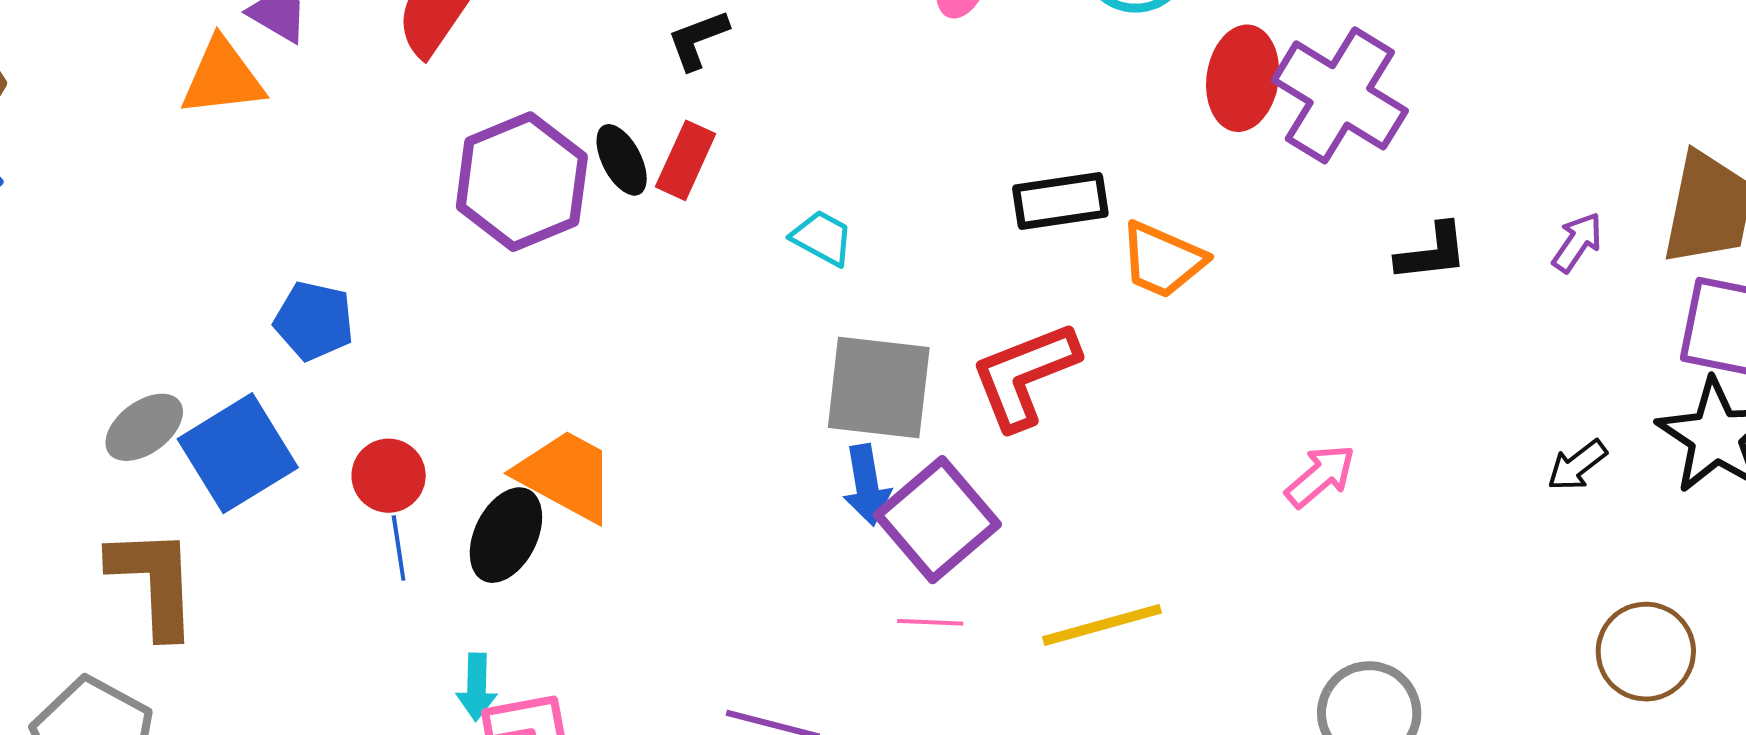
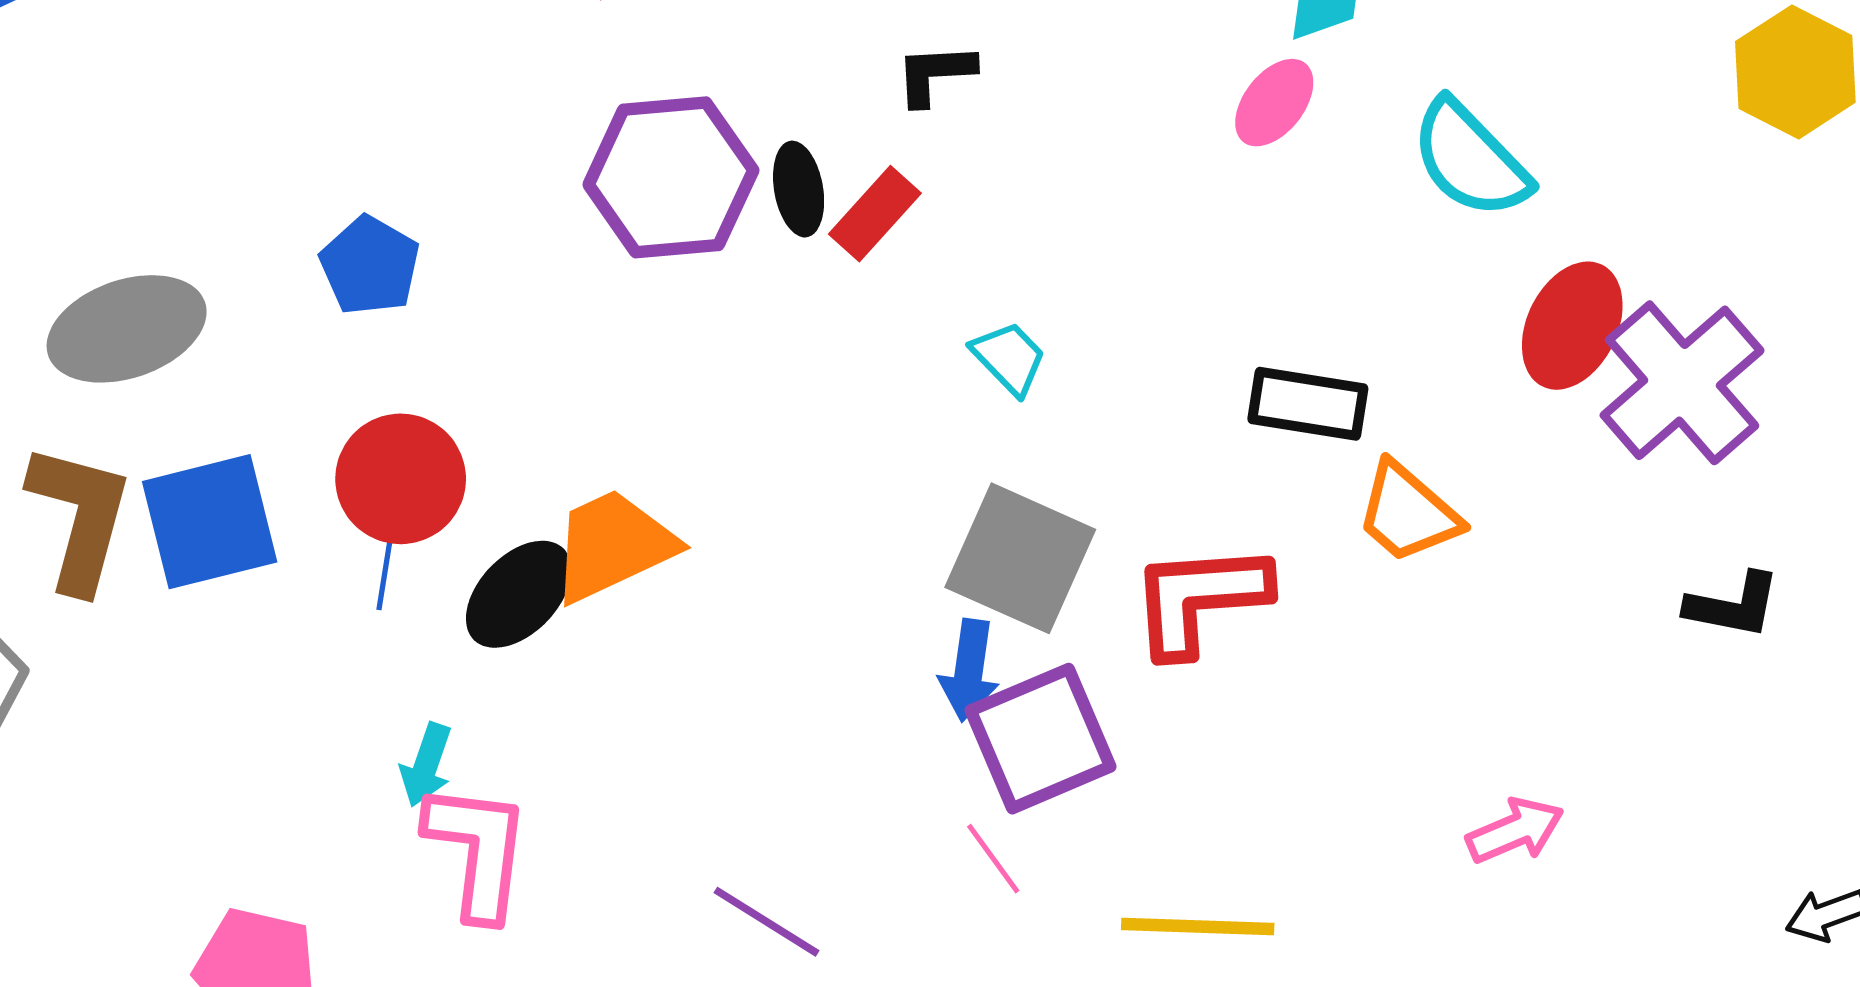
gray ellipse: (144, 427) -> (127, 329), size x1.5
blue square: (238, 453) -> (210, 522), moved
orange trapezoid: (566, 475) -> (613, 545), turned -71
red circle: (389, 476) -> (401, 479), size x1.4
pink line: (930, 622) -> (993, 859), turned 34

